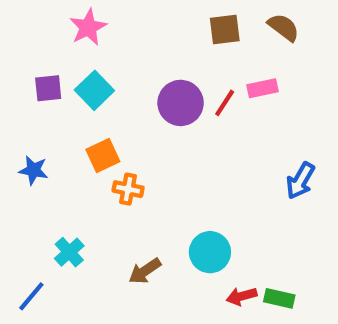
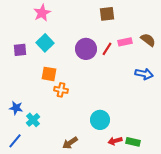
brown semicircle: (284, 27) -> (148, 40), moved
purple square: (48, 88) -> (20, 50), moved
orange square: (103, 155) -> (49, 74), turned 35
blue star: (33, 170) -> (16, 108), moved
blue arrow: (300, 181) -> (144, 74), moved, turned -108
brown arrow: (145, 271) -> (70, 143), moved

